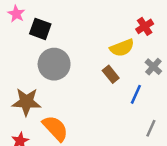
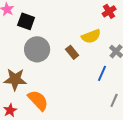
red cross: (145, 26) -> (109, 11), moved
brown rectangle: (111, 74) -> (72, 52), moved

